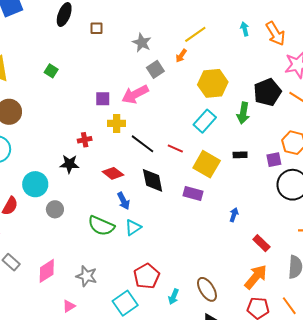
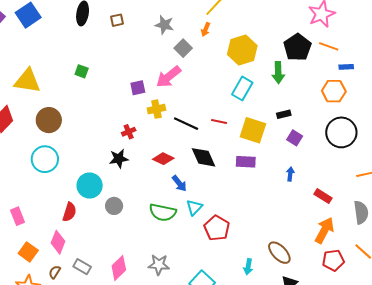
purple square: (274, 160) -> (295, 138), moved, turned -35
red pentagon: (147, 276) -> (217, 228), moved

